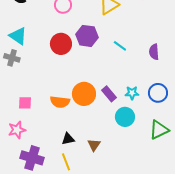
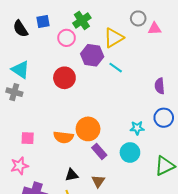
purple hexagon: (87, 36) -> (92, 55), moved
cyan line: (120, 46) -> (116, 68), moved
blue circle: (158, 93) -> (164, 118), moved
purple rectangle: (109, 94) -> (99, 151), moved

